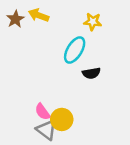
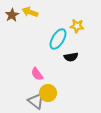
yellow star: (93, 22) -> (77, 26), moved
pink semicircle: (42, 112) -> (37, 74), moved

